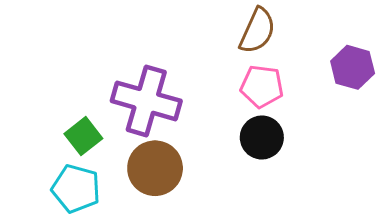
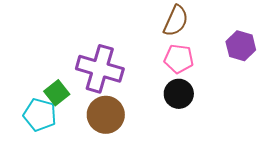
cyan pentagon: (76, 189) -> (40, 115), moved

